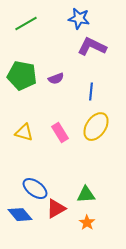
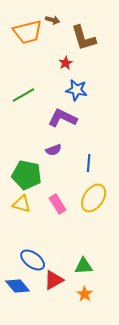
purple L-shape: (92, 47) -> (63, 118), moved
green pentagon: (22, 76) -> (27, 175), moved

